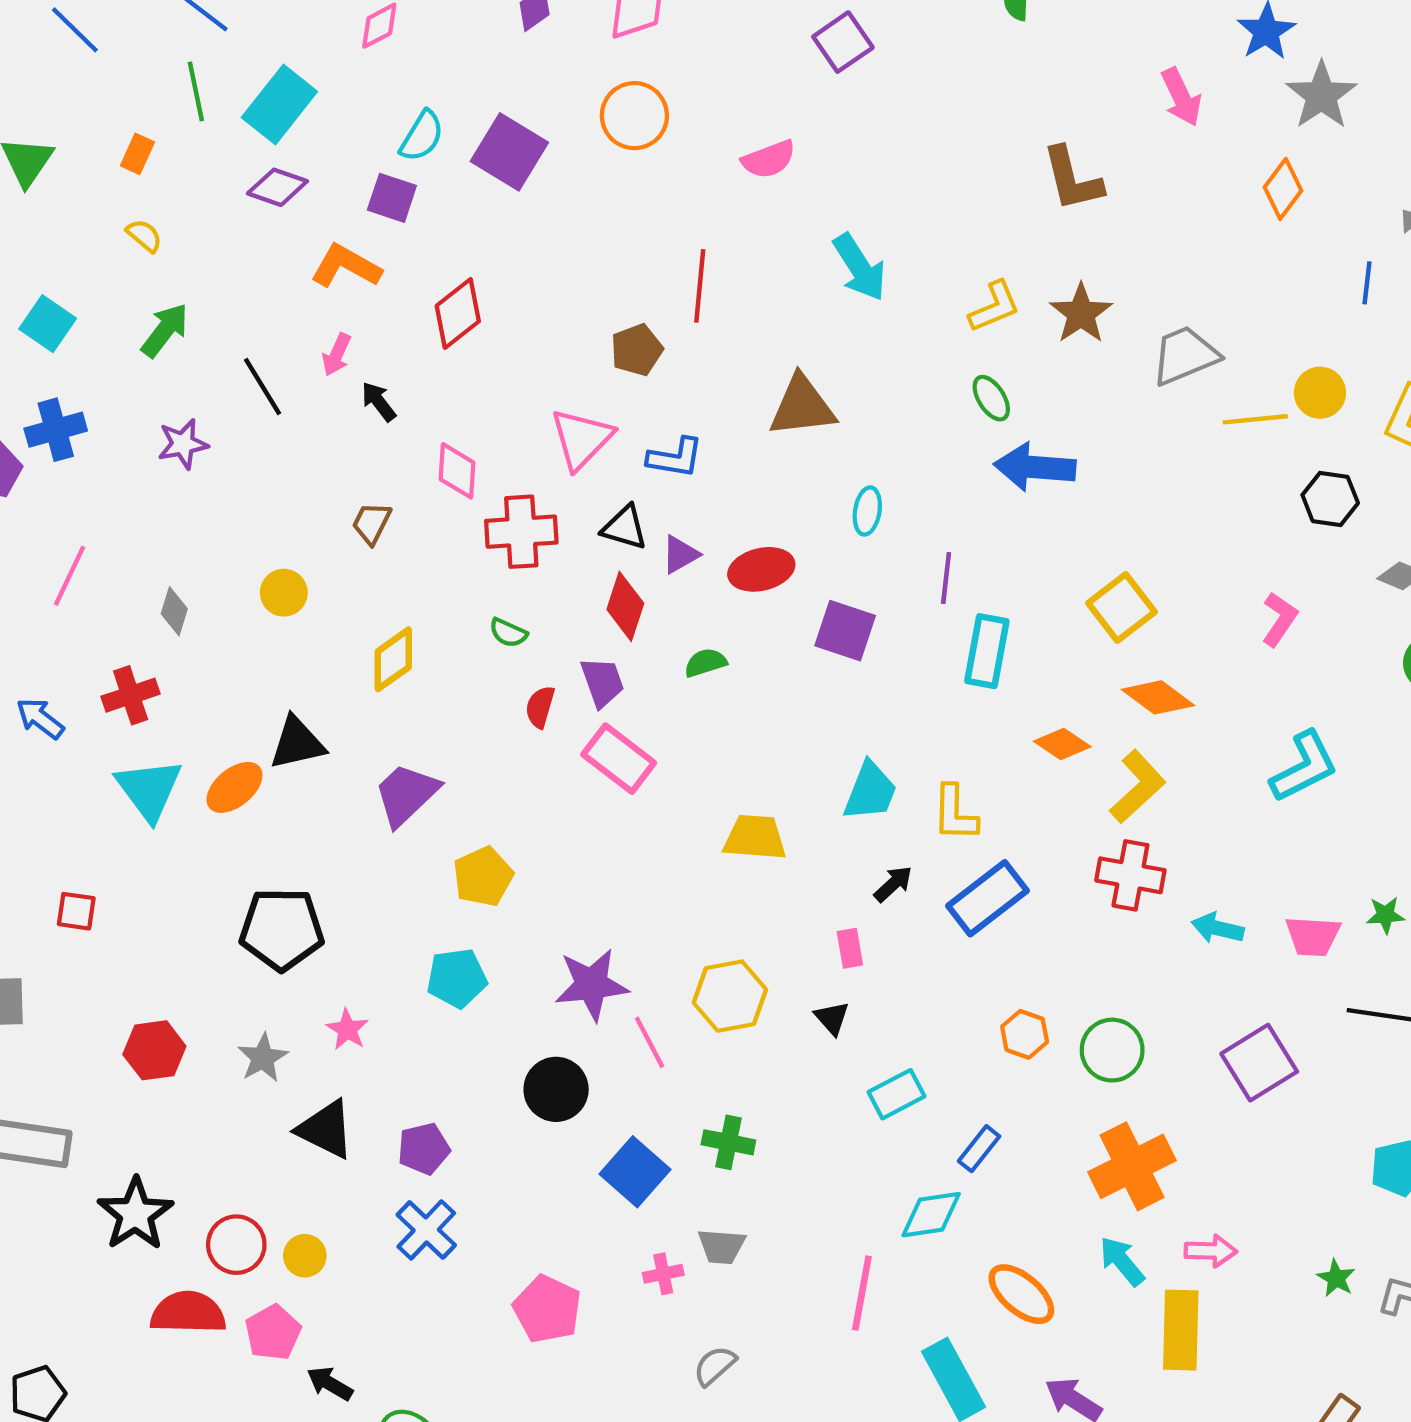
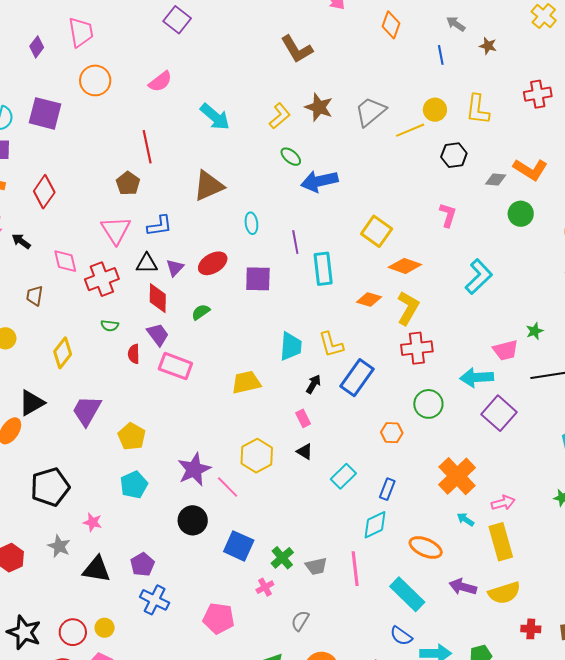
cyan arrow: (1218, 928) -> (477, 377), moved, size x1.4
green circle: (1112, 1050) -> (428, 404), moved
green cross: (728, 1142) -> (282, 558), moved, turned -35
gray trapezoid: (721, 1246) -> (316, 566), moved
cyan arrow: (1122, 1261) -> (465, 519), size x0.7

